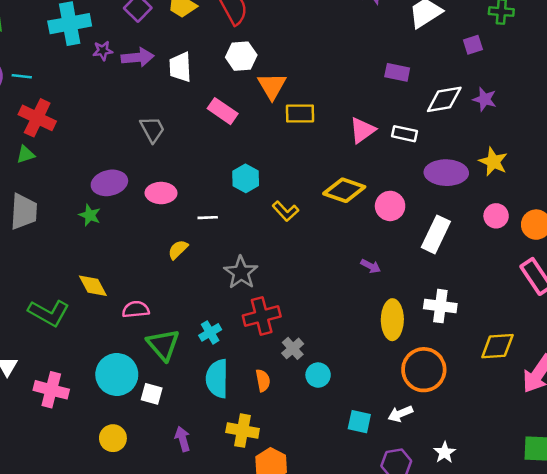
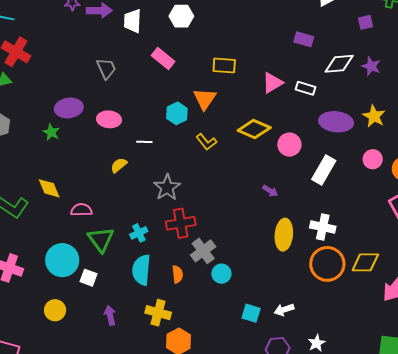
orange triangle: (272, 86) -> (205, 99), moved
gray cross: (293, 348) -> (203, 251), size x1.4
orange circle: (424, 370) -> (327, 264), moved

